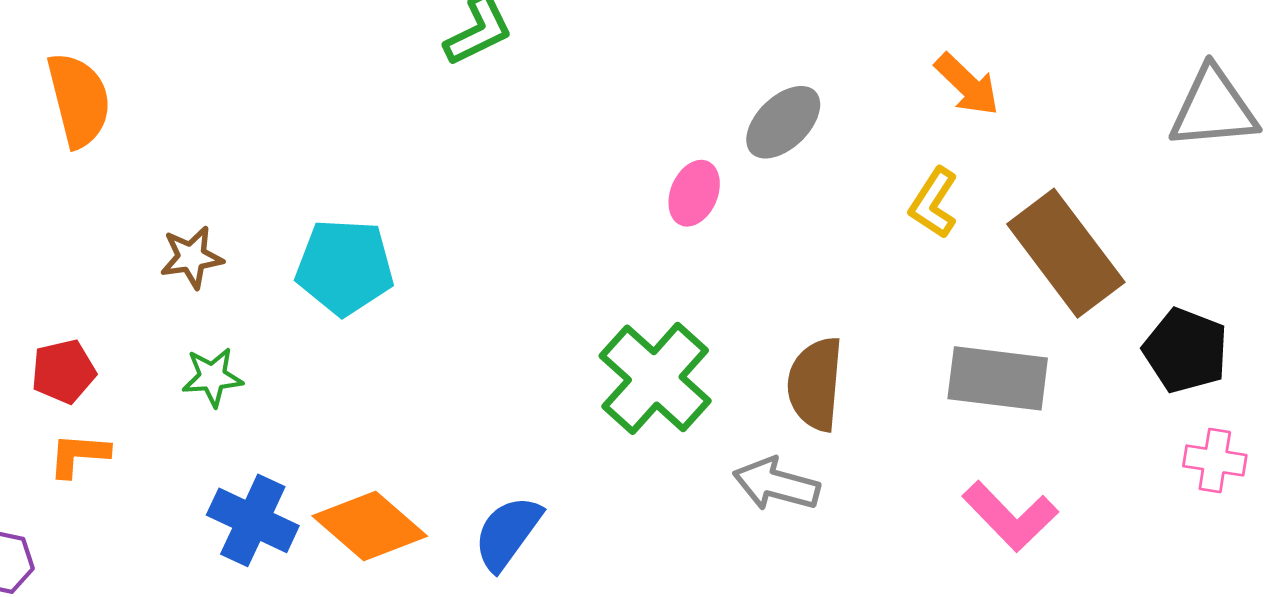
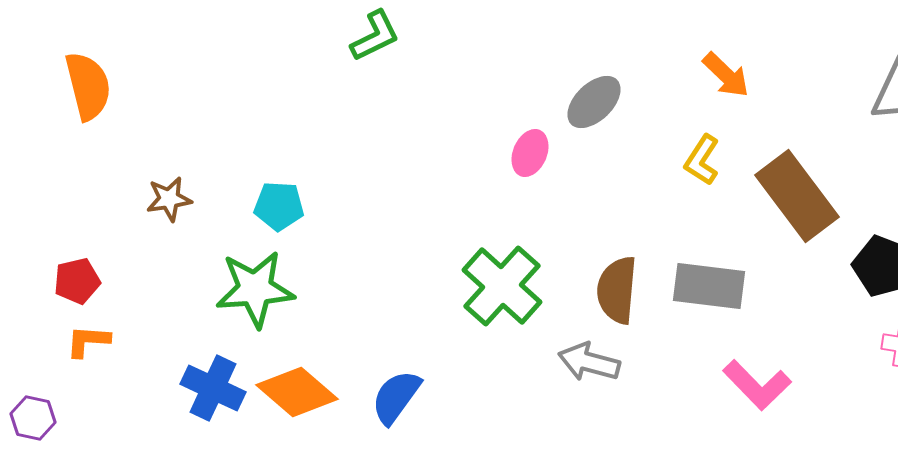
cyan pentagon: (345, 267) -> (279, 206), size x0.7
green star: (212, 377) -> (255, 289), moved, size x1.8
gray rectangle: (998, 378) -> (709, 286), moved

